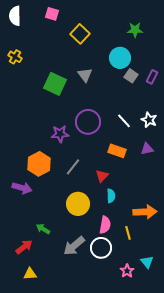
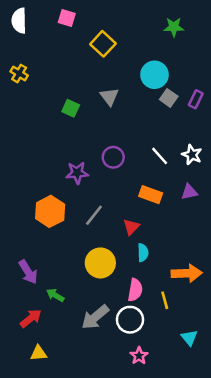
green star: (135, 30) -> (174, 27), moved
green square: (55, 84) -> (71, 108), size x0.6
purple circle: (88, 122) -> (113, 157), size x0.7
purple arrow: (22, 188) -> (28, 272), moved, turned 42
pink star: (127, 271) -> (139, 356), moved

